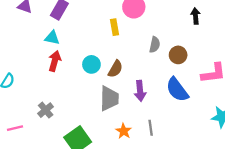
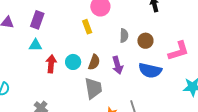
red arrow: (55, 61) -> (51, 64), moved
blue semicircle: (177, 90) -> (150, 70), turned -30
purple arrow: (140, 91) -> (117, 65), moved

